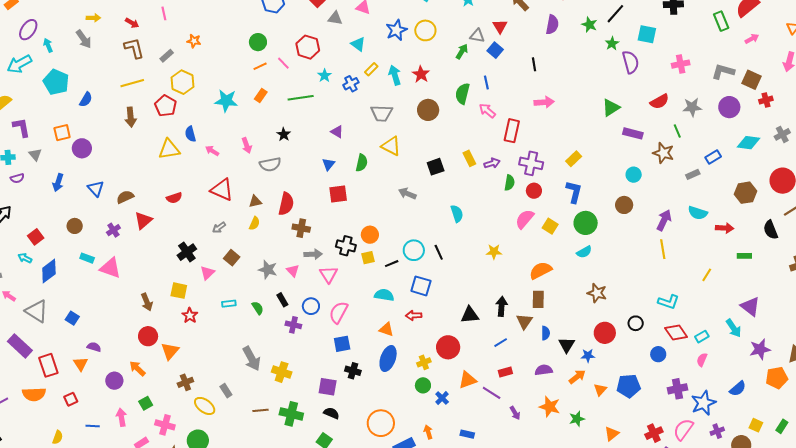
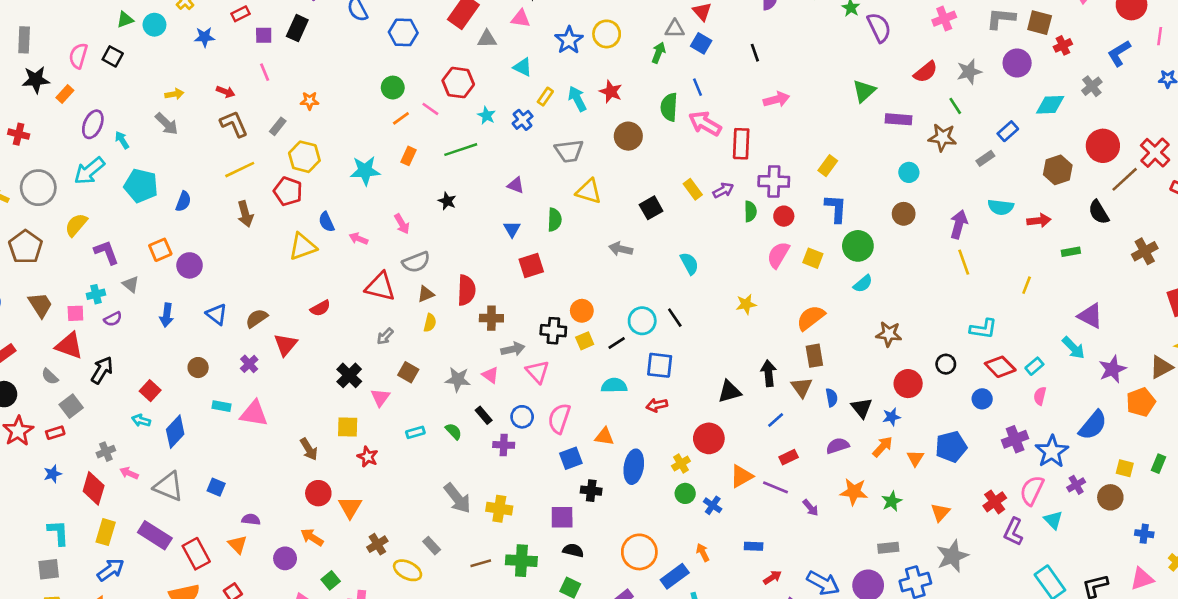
pink arrow: (487, 111) -> (705, 123), size x1.4
gray semicircle: (270, 164) -> (416, 262), moved
orange triangle: (386, 329) -> (604, 437), moved
blue semicircle: (738, 389) -> (1093, 425), size x1.4

